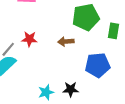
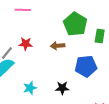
green pentagon: (86, 17) -> (75, 24), turned -30
cyan star: (46, 92) -> (30, 88), moved

